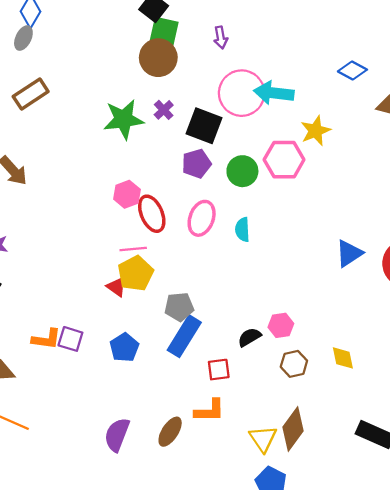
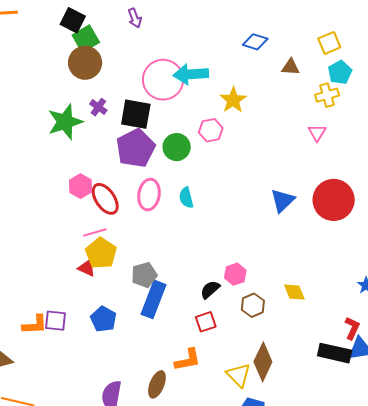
green square: (164, 31) -> (86, 39), turned -32
purple arrow: (221, 38) -> (135, 18), moved
pink hexagon: (284, 160) -> (211, 130), size x0.7
purple pentagon: (196, 164) -> (136, 148), size x1.5
red square: (219, 370) -> (206, 322), moved

